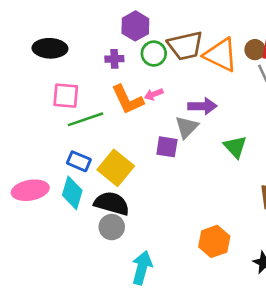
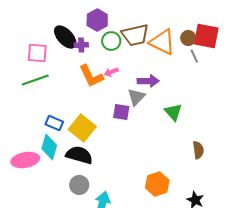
black ellipse: (50, 48) -> (65, 37), moved, turned 45
pink square: (66, 96) -> (37, 53), moved
green line: (85, 119) -> (35, 80), moved
pink ellipse: (30, 190) -> (25, 160), moved
gray circle: (112, 227) -> (79, 185), moved

